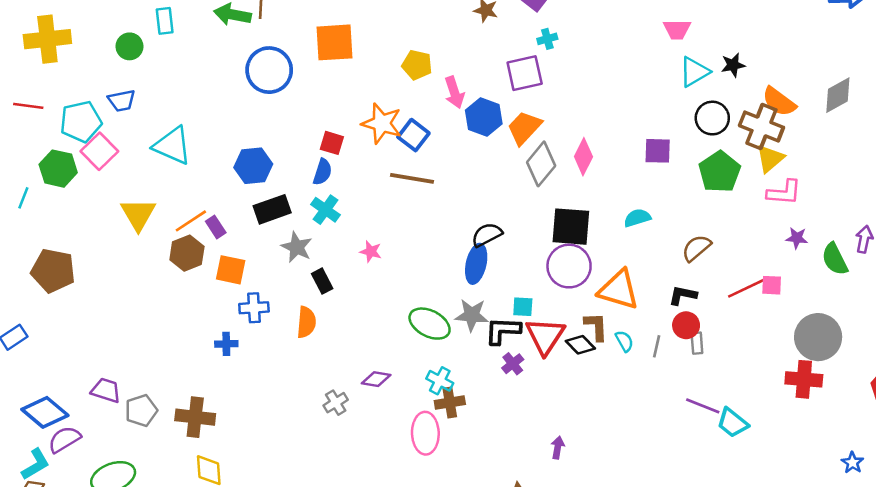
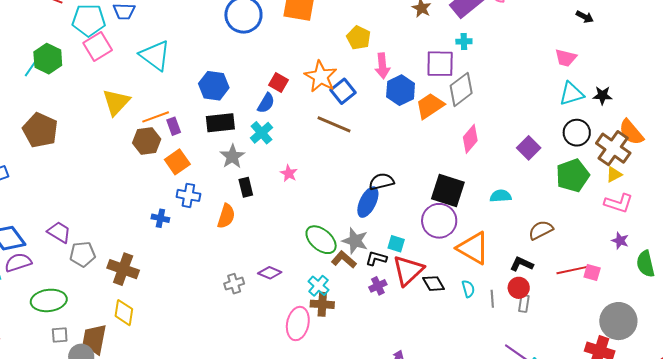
purple square: (658, 151) -> (529, 148), turned 30
yellow triangle: (770, 159) -> (614, 174), size x0.7
gray diamond: (541, 164) -> (461, 89), moved
green hexagon: (58, 169) -> (48, 59), moved
orange square: (231, 270) -> (177, 162), turned 30
brown L-shape: (596, 326) -> (344, 260), moved, turned -60
black L-shape: (503, 331) -> (376, 258), size x0.7
gray line: (657, 346) -> (492, 299), turned -30

